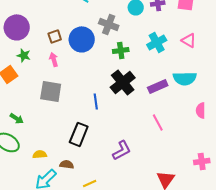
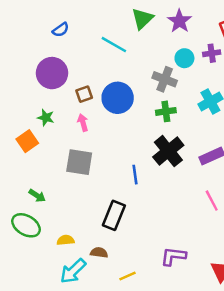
gray cross: (109, 24) -> (165, 79), moved
purple circle: (17, 27) -> (52, 73), moved
purple L-shape: (122, 150) -> (173, 256), moved, turned -145

